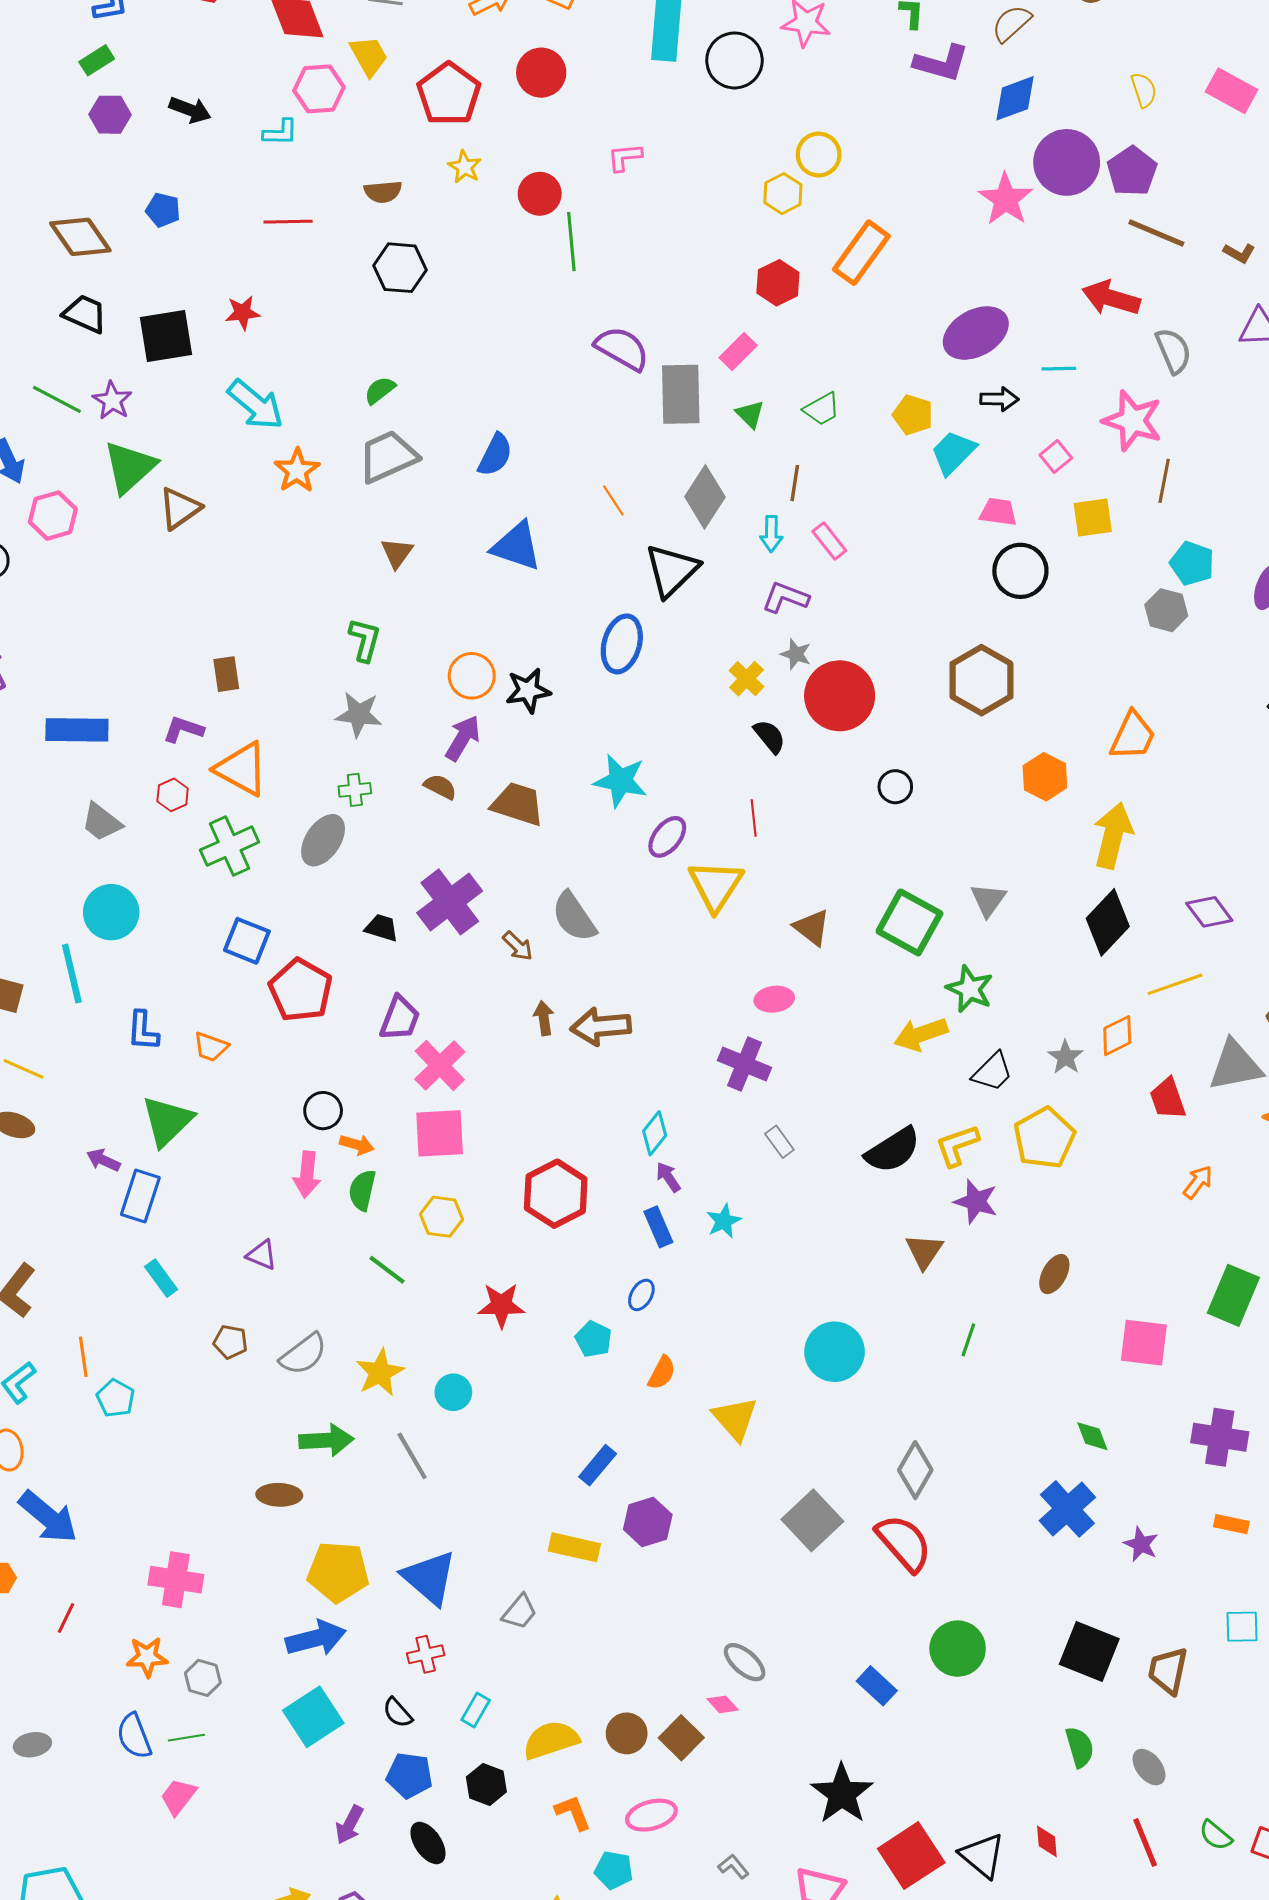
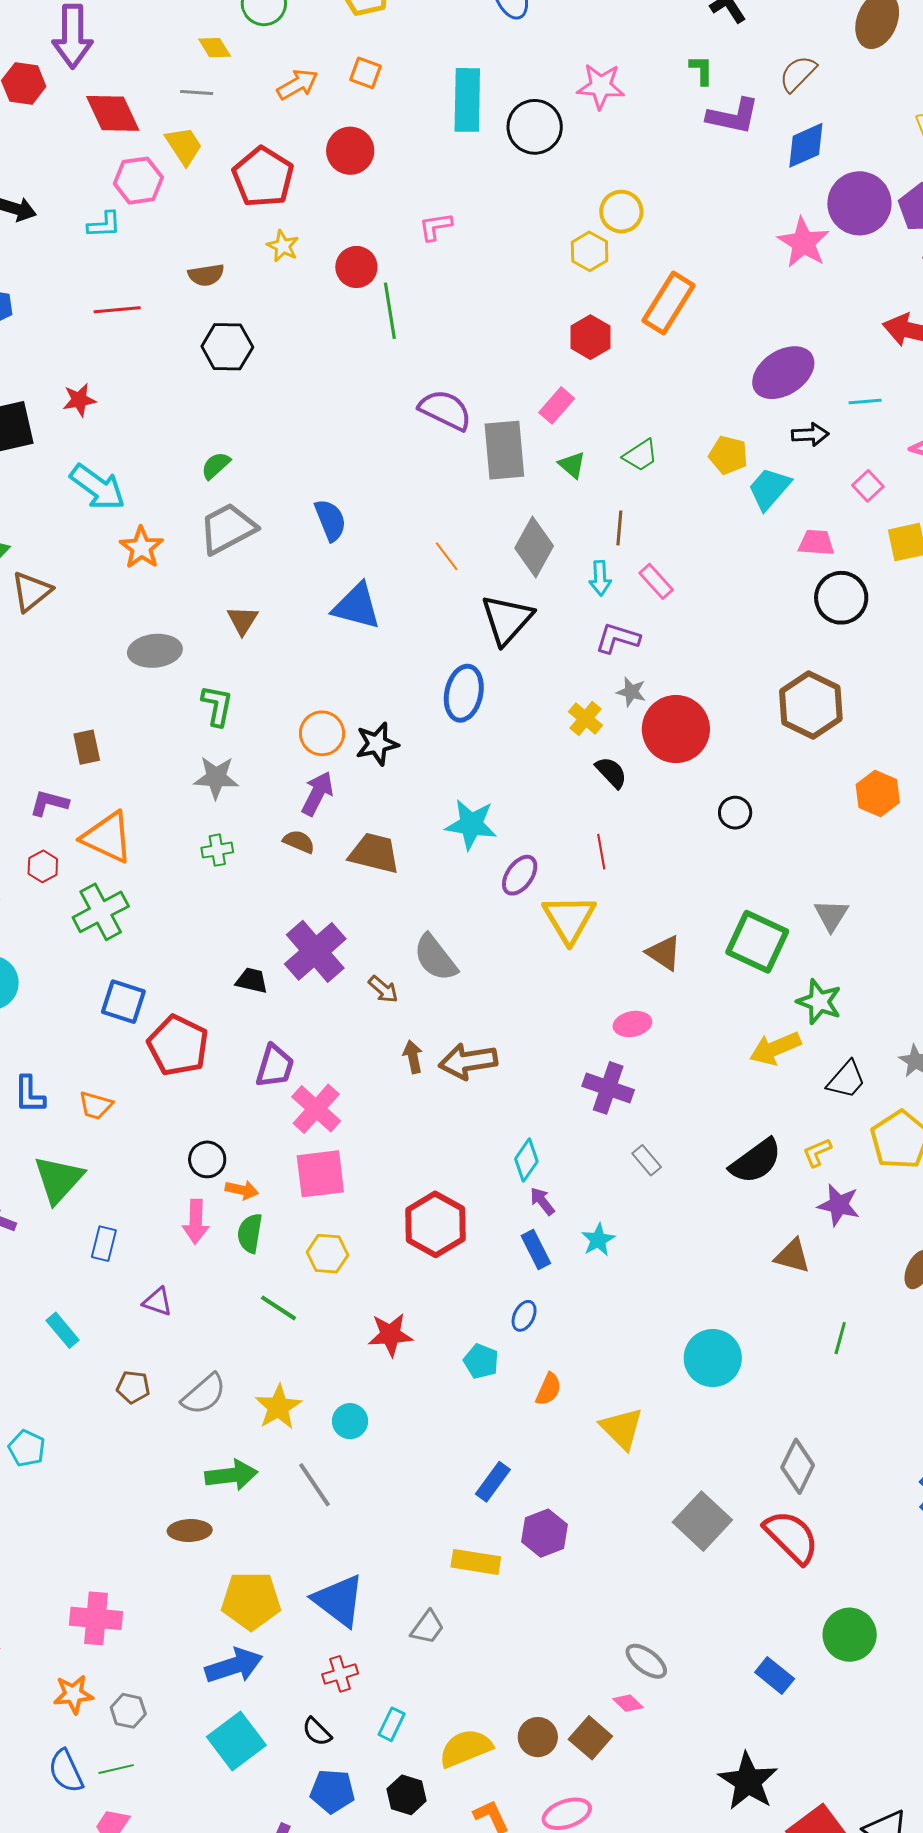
blue semicircle: (495, 455) -> (330, 520), turned -45
gray ellipse: (323, 840) -> (155, 651), moved, turned 54
yellow L-shape: (957, 1145) -> (817, 1152), size x0.7
blue rectangle: (140, 1196) -> (104, 1244), moved, size x0.7
brown triangle: (924, 1251) -> (792, 1256), turned -45

